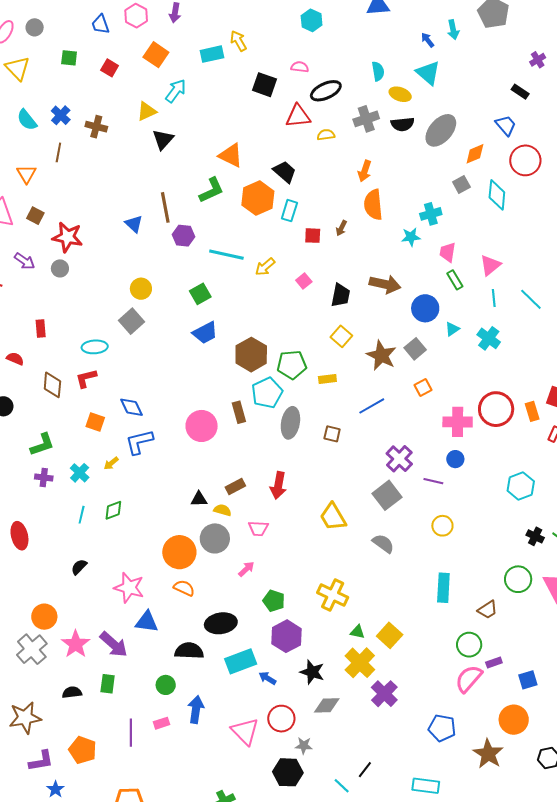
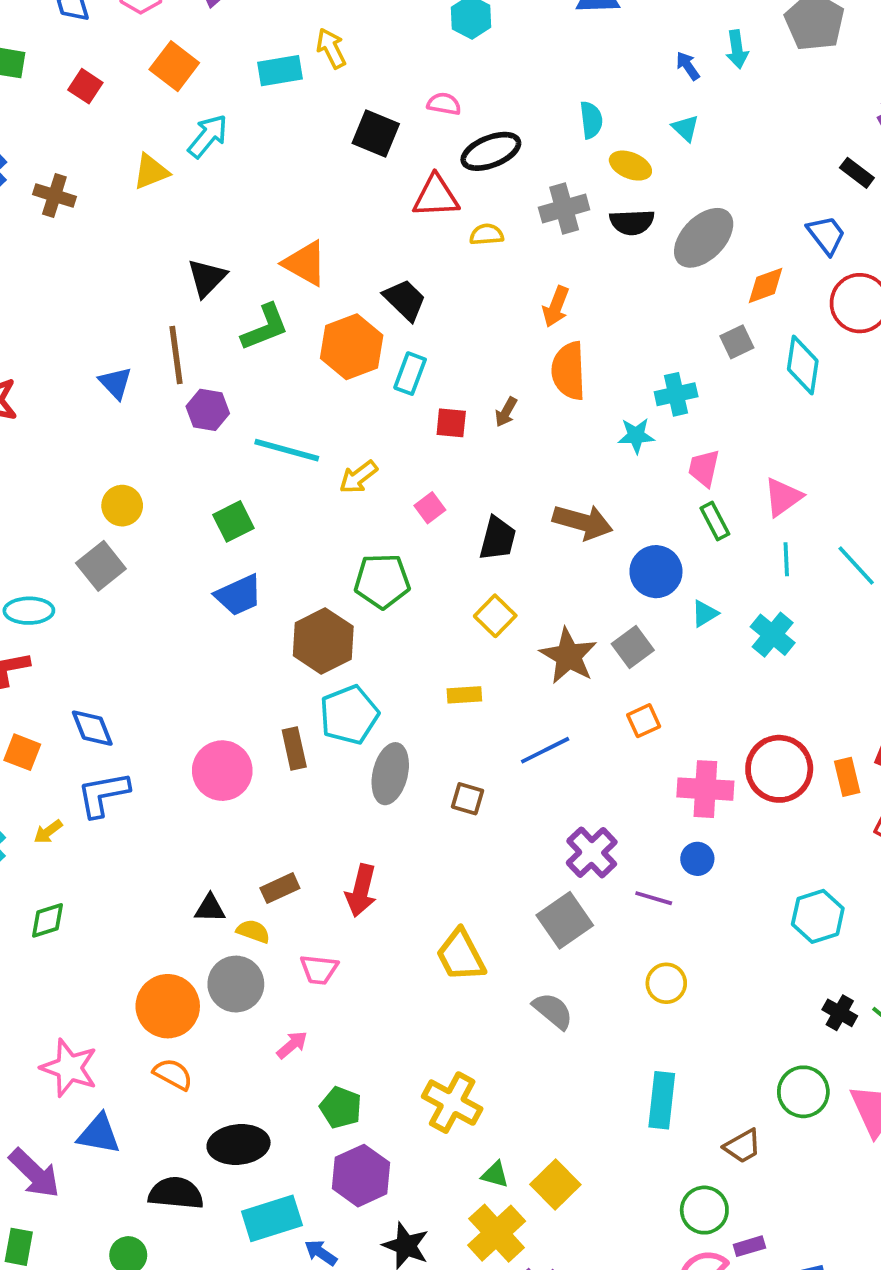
cyan triangle: (428, 73) -> (685, 128), size x0.6
black triangle: (163, 139) -> (207, 278), moved
green pentagon: (292, 365) -> (382, 581), moved

